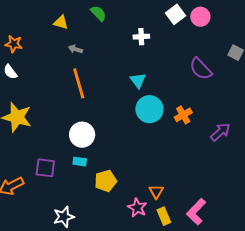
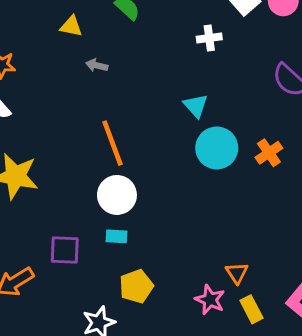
white cross: (141, 37) -> (209, 38), moved
orange line: (79, 83) -> (113, 143), moved
yellow pentagon: (106, 181) -> (136, 286), moved

